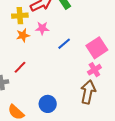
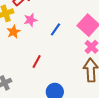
red line: (20, 67) -> (37, 62), moved

